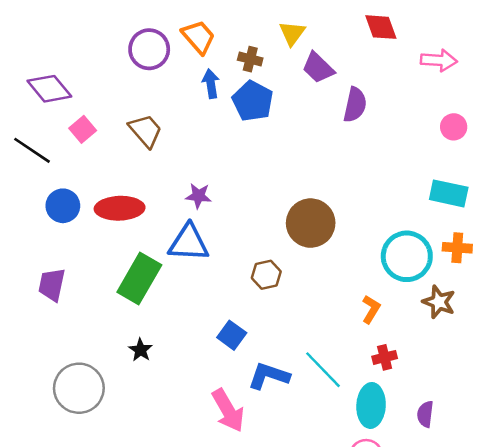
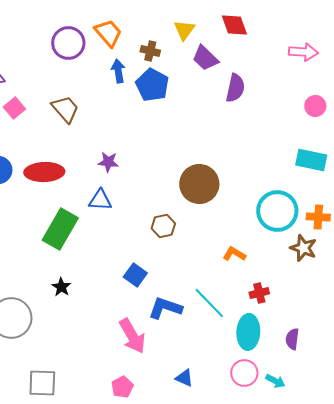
red diamond: (381, 27) -> (234, 25), moved
blue triangle: (189, 243) -> (100, 200), size x0.7
orange cross: (457, 248) -> (318, 217), moved
orange L-shape: (371, 309) -> (234, 254), moved, turned -90

